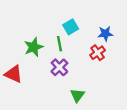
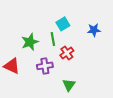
red cross: (98, 53) -> (67, 53), moved
purple cross: (59, 67) -> (45, 66), moved, turned 35

